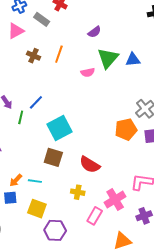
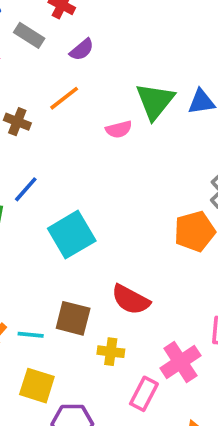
purple semicircle: (94, 32) -> (82, 50), moved
orange line: (59, 54) -> (64, 98), turned 36
brown cross: (33, 56) -> (17, 122), moved
brown square: (53, 157) -> (73, 318), moved

